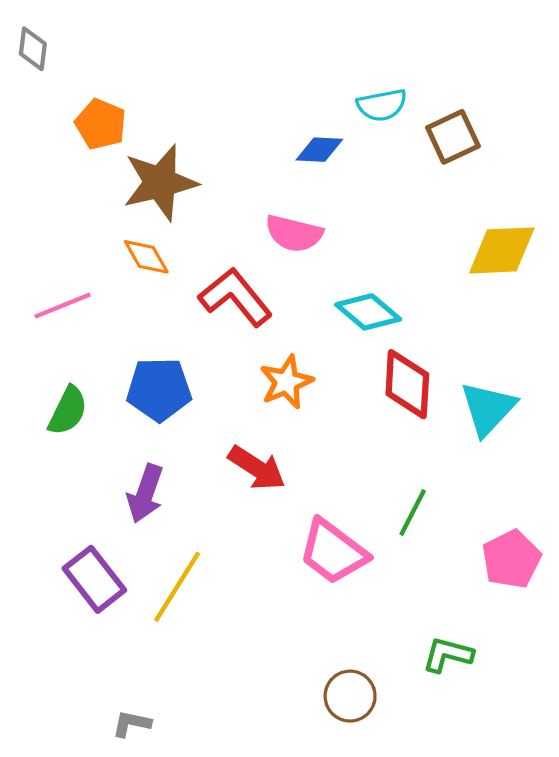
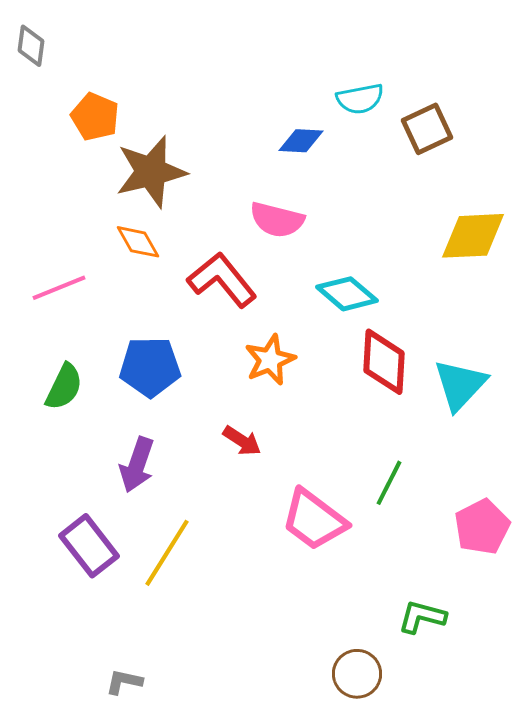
red arrow: (257, 468) -> (242, 441), size x0.7
brown circle: (350, 696) -> (357, 674), moved

